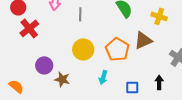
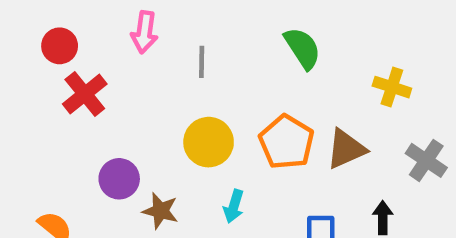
yellow cross: (159, 16) -> (392, 87), moved
brown triangle: (143, 40) -> (346, 149), moved
cyan arrow: (103, 77) -> (234, 206), moved

